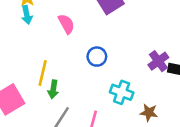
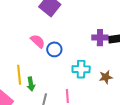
pink semicircle: (66, 24) -> (38, 41), moved
purple cross: (158, 61) -> (100, 38), turned -35

